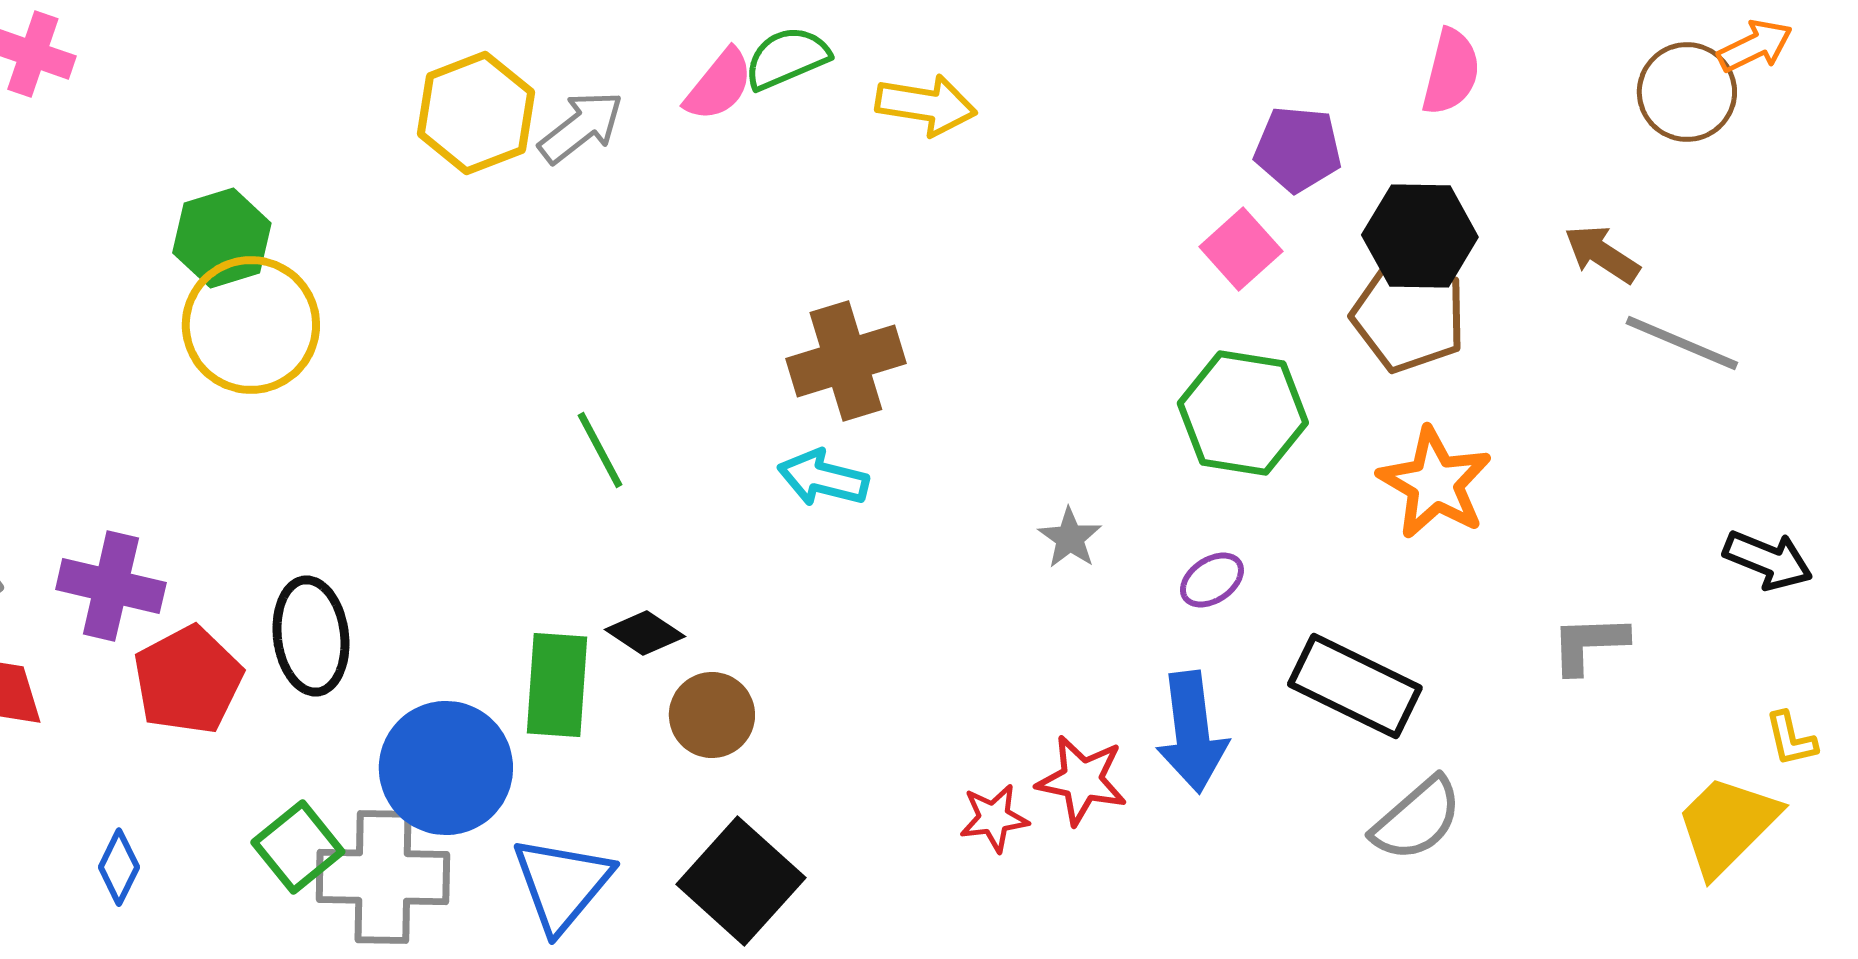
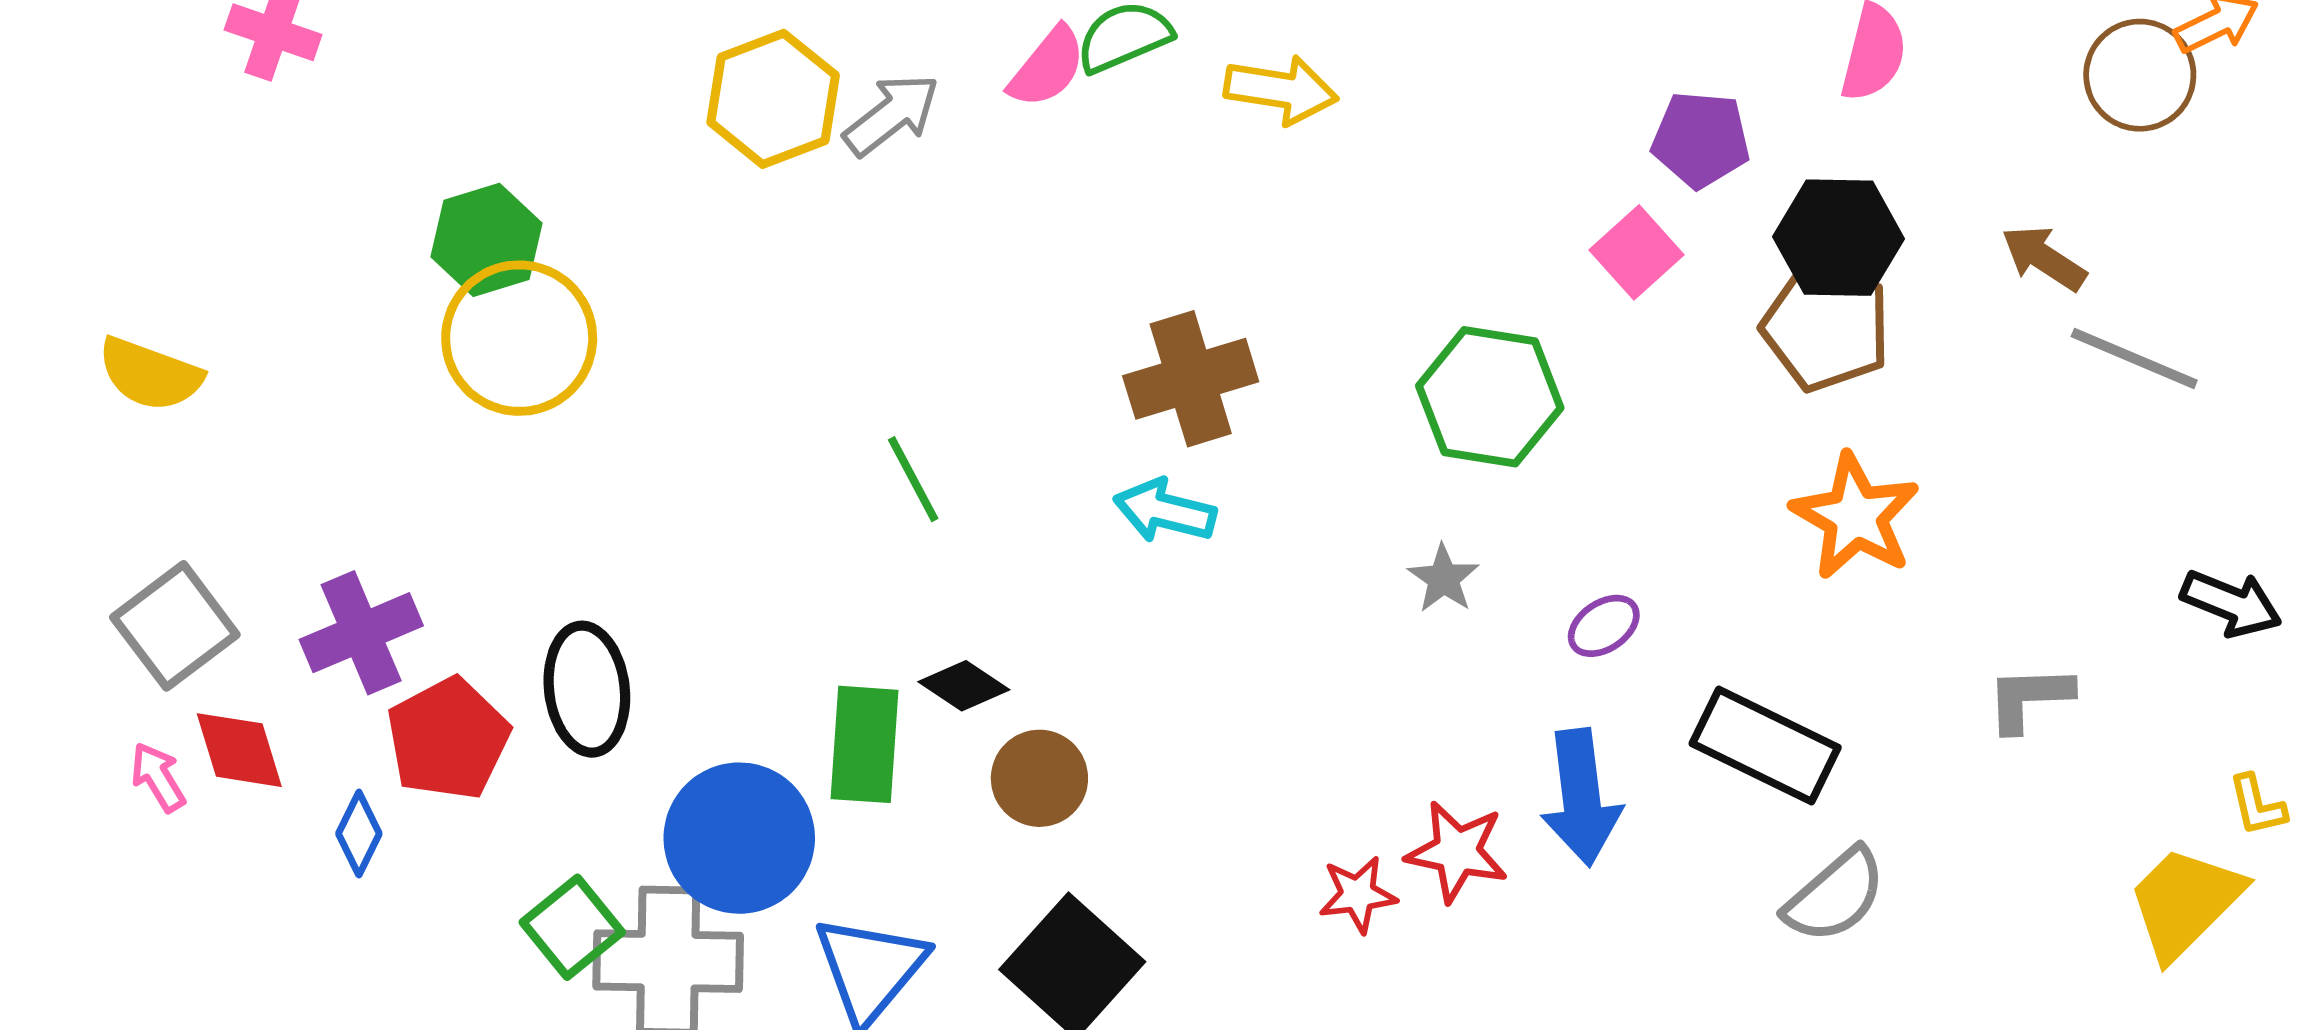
green hexagon: (1243, 413) -> (1490, 397), moved
purple cross: (111, 586) -> (361, 633), turned -36
blue diamond: (119, 867) -> (359, 834), moved

